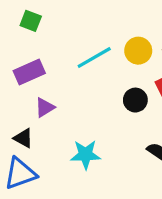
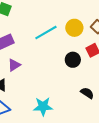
cyan star: (86, 155) -> (43, 107), moved

